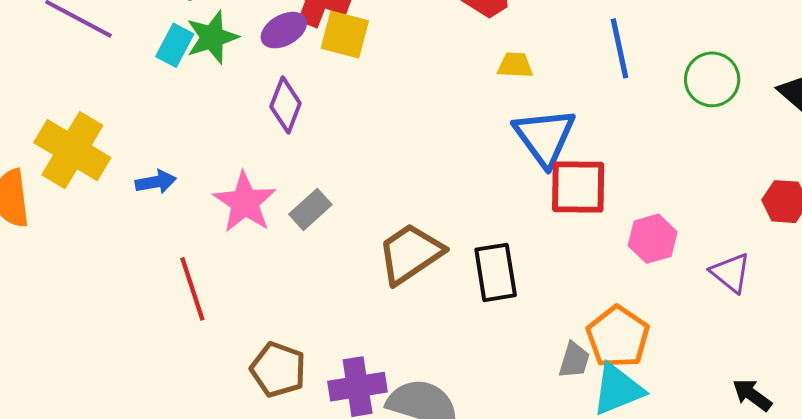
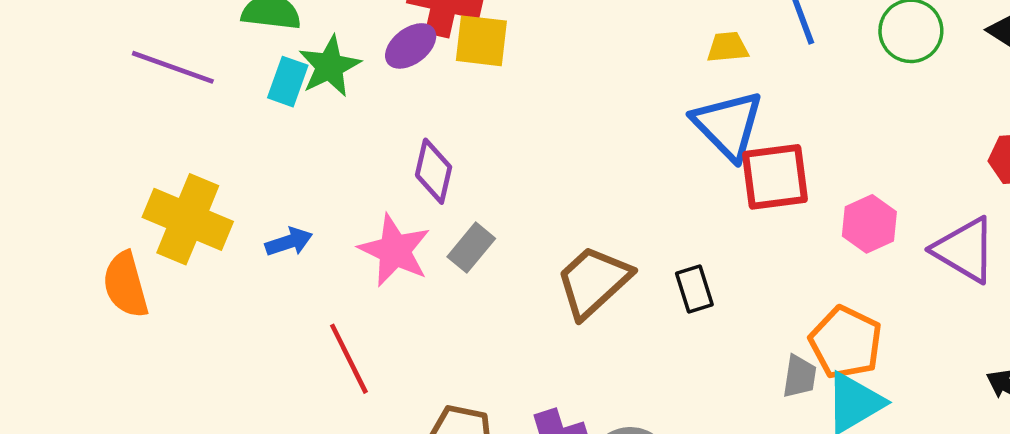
yellow trapezoid: (515, 65) -> (728, 47), moved
purple diamond: (286, 105) -> (434, 171), moved
black rectangle: (496, 272) -> (694, 289), size x0.7
purple triangle: (731, 273) -> (965, 250), size x1.4

